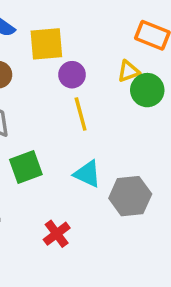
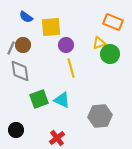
cyan triangle: (87, 174) -> (62, 100), moved

